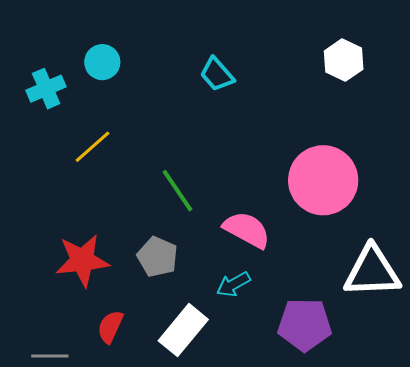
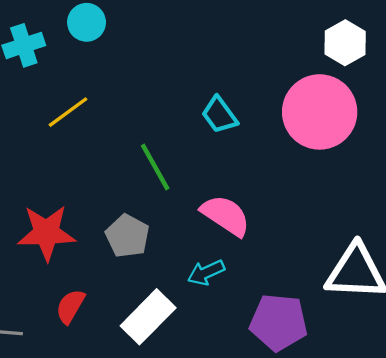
cyan trapezoid: (217, 74) -> (219, 115), moved
pink circle: (323, 180) -> (320, 112), moved

